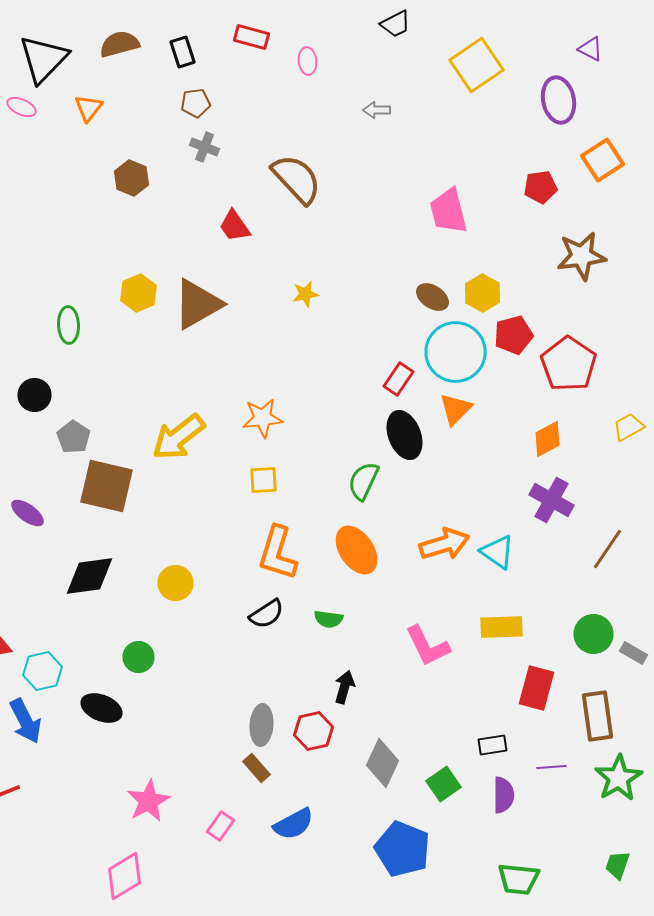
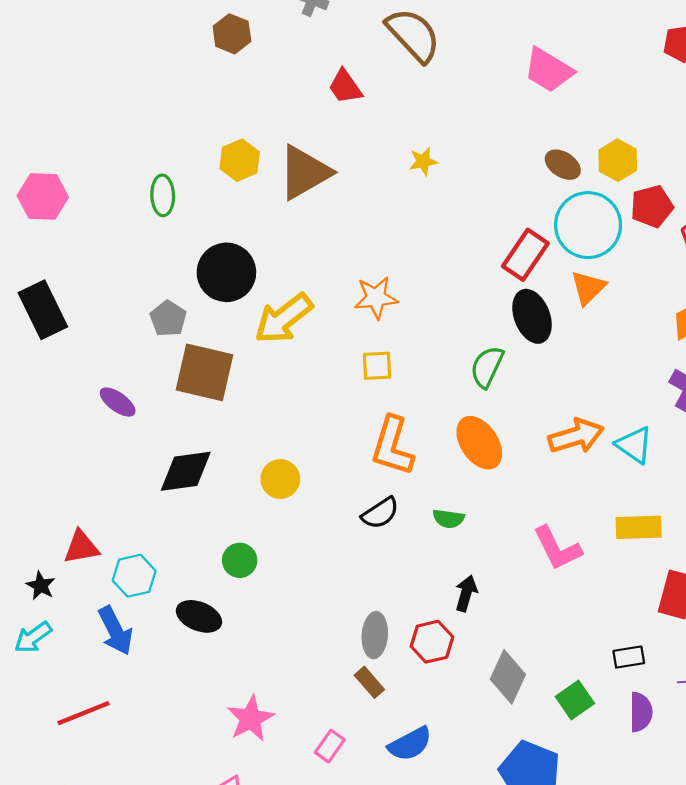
pink trapezoid: (448, 211) -> (548, 70), moved, turned -45
red rectangle: (398, 379) -> (525, 255), size x1.4
black circle: (34, 395) -> (226, 272), moved, size x1.6

